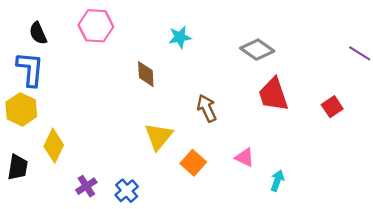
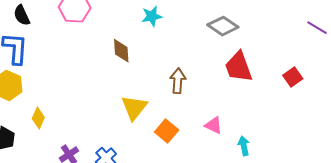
brown arrow: (207, 108) -> (178, 81), turned 30
yellow diamond: (54, 146) -> (38, 118), size x0.7
cyan arrow: (277, 181) -> (244, 146), turned -30

